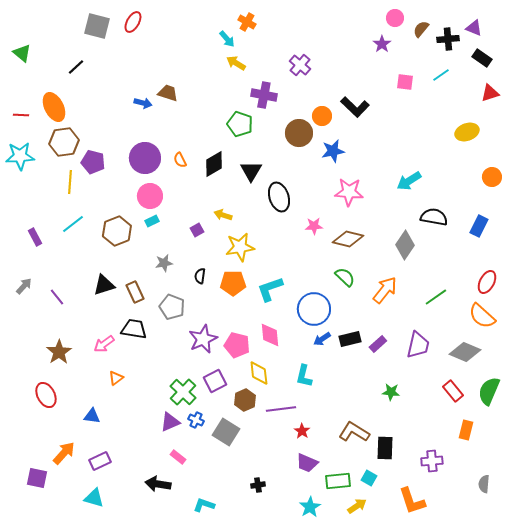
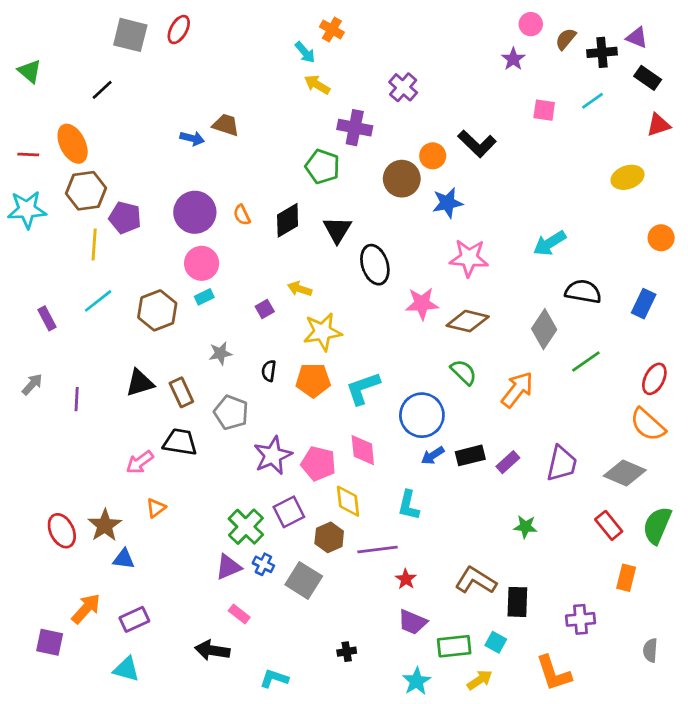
pink star: (314, 226) -> (422, 304), size x1.4
purple line: (57, 297) -> (77, 399), turned 42
green line: (436, 297) -> (586, 361), moved
brown star: (59, 352) -> (105, 525), moved

